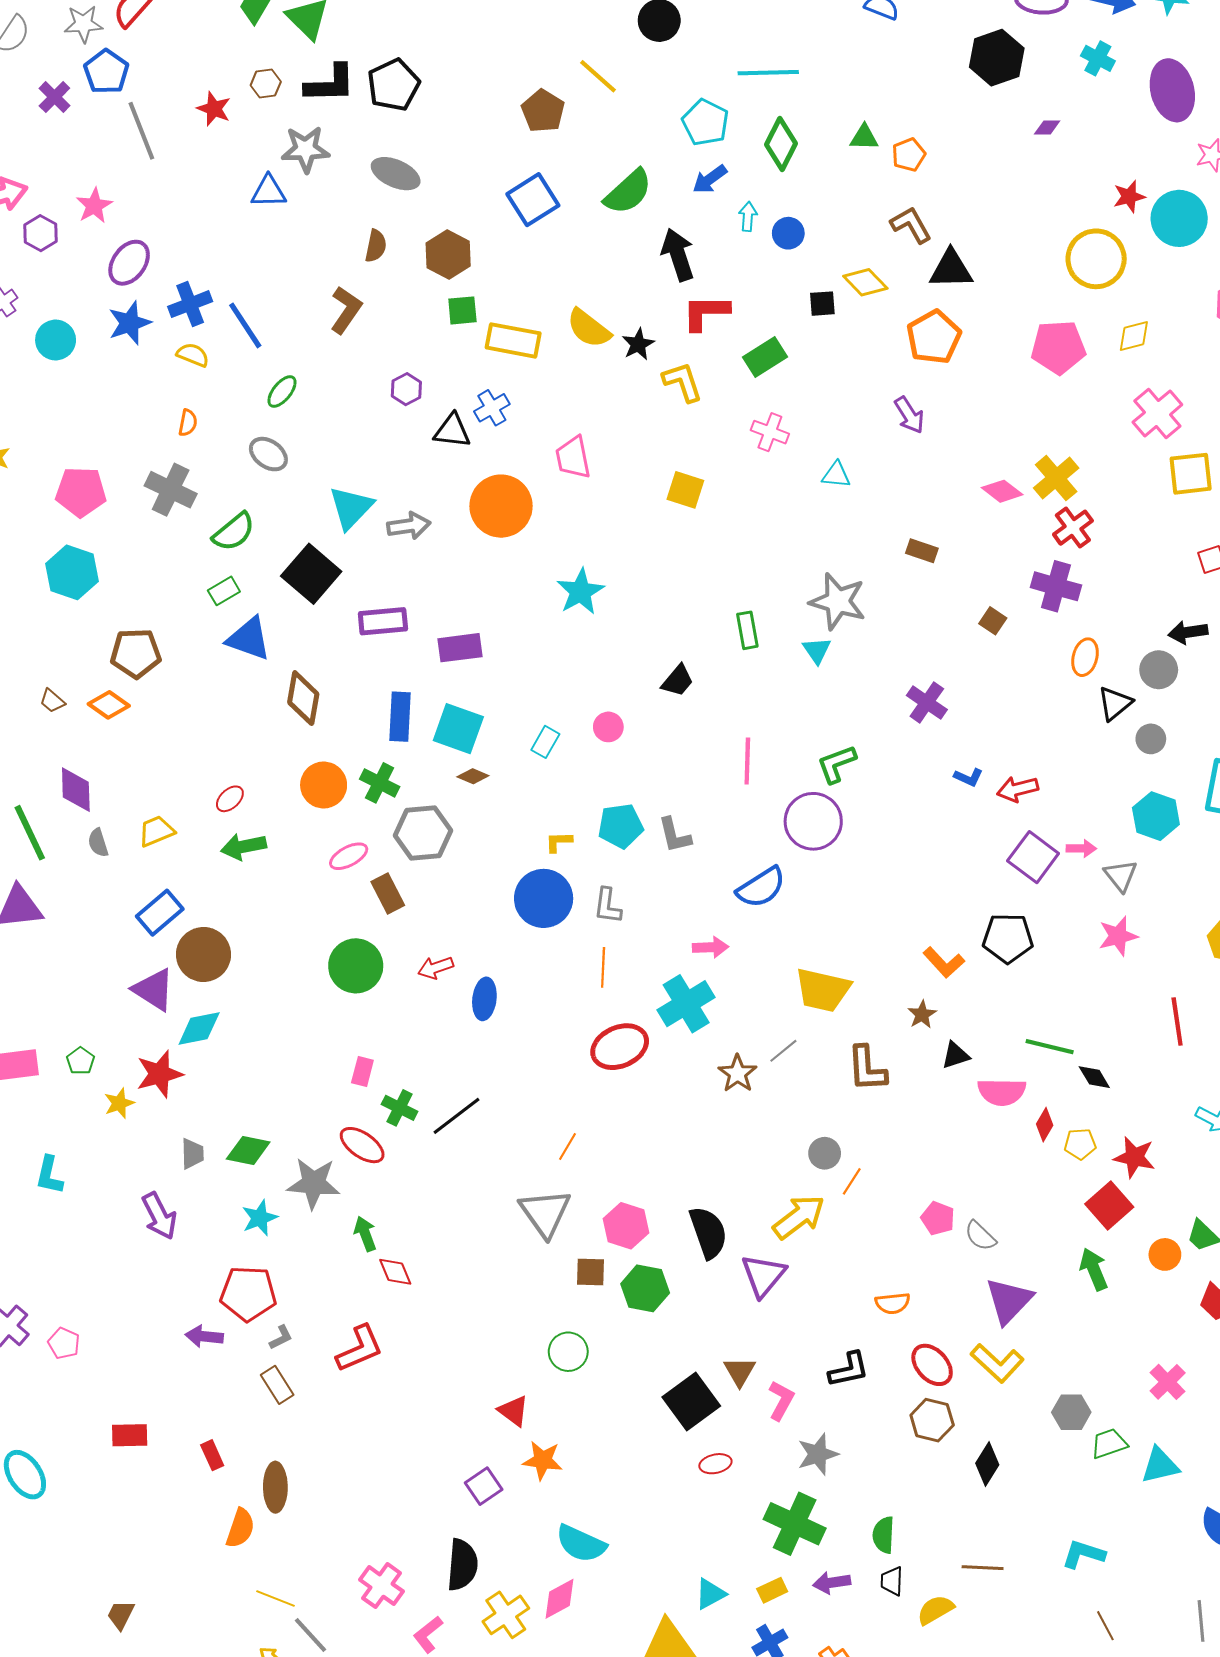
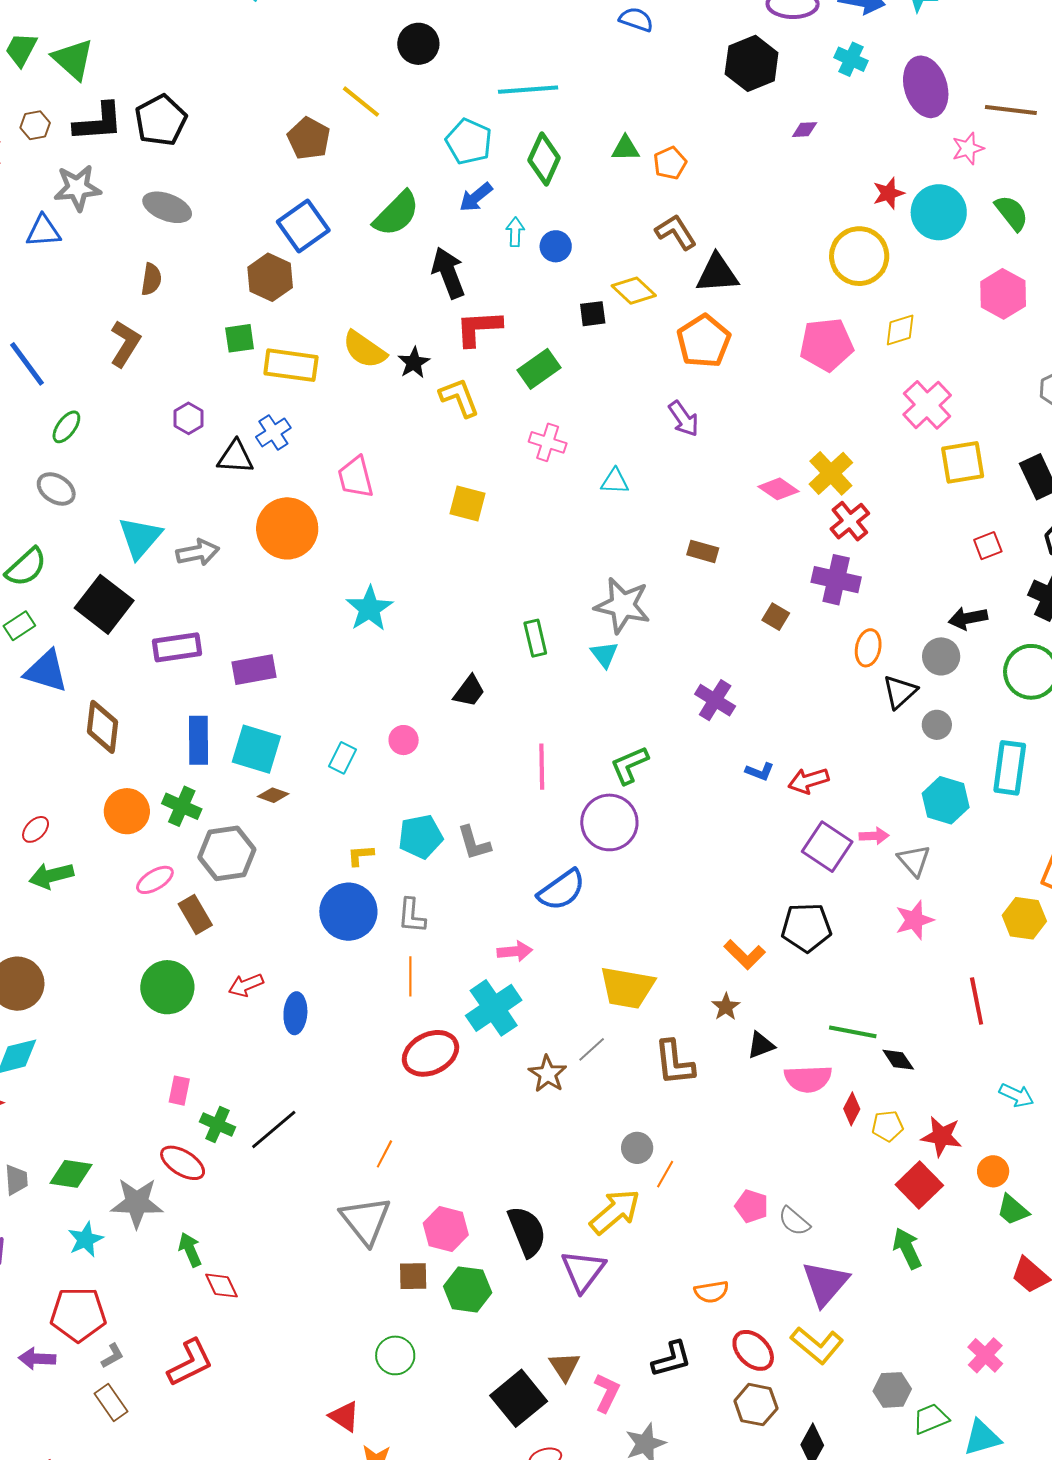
brown hexagon: (448, 255) -> (270, 277), moved
orange circle: (1165, 1254) -> (993, 1171), moved

